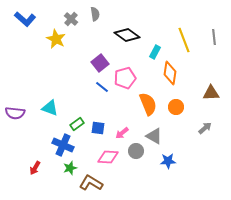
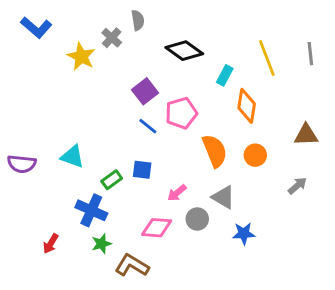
gray cross: (71, 19) -> (112, 38), moved
blue square: (98, 128) -> (142, 170), moved

